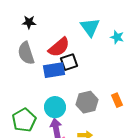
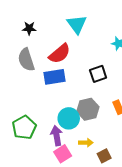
cyan triangle: (90, 27) -> (77, 24), moved
black square: (69, 62) -> (98, 74), moved
cyan circle: (55, 107) -> (69, 118), moved

